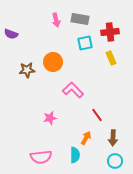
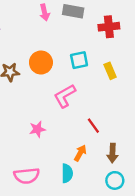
cyan square: (85, 43) -> (79, 60), moved
yellow rectangle: (111, 58) -> (110, 71), moved
pink L-shape: (73, 90) -> (65, 96), turned -75

